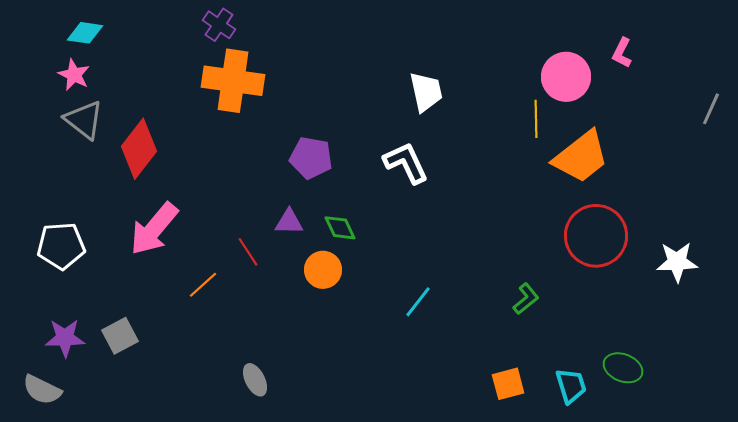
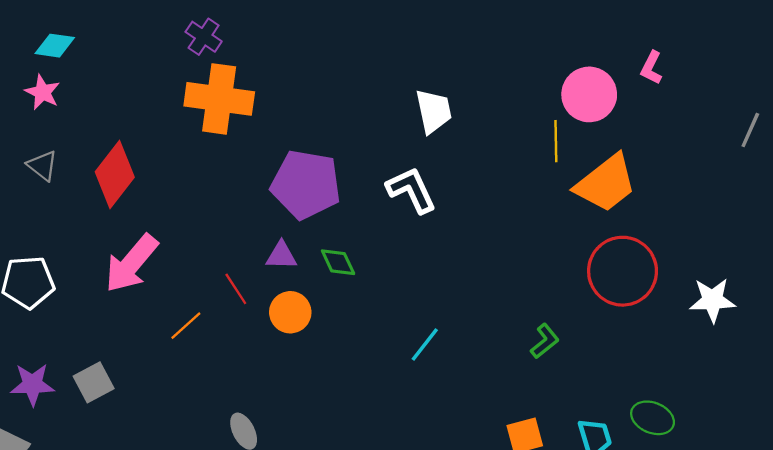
gray triangle: (84, 120) -> (42, 166), moved, size x0.7
purple pentagon: (311, 158) -> (306, 184), size x1.5
orange circle: (323, 270) -> (290, 312), moved

